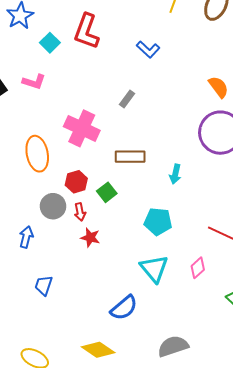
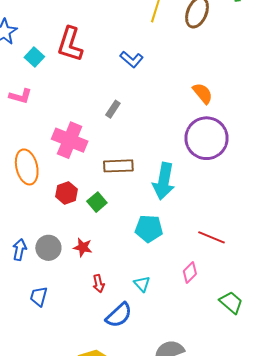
cyan arrow: (175, 174) -> (164, 181), size x1.8
gray circle: (53, 206) -> (48, 248), moved
red arrow: (80, 212) -> (99, 284), moved
cyan triangle: (154, 269) -> (142, 284), moved, size x0.6

